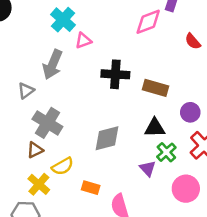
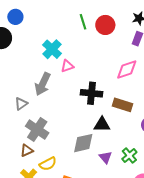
pink diamond: (148, 22) -> (127, 69), moved
black triangle: (155, 128) -> (102, 125), moved
purple triangle: (148, 168) -> (105, 157), moved

